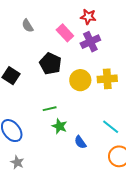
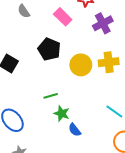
purple cross: (90, 42) -> (103, 23), moved
blue semicircle: (80, 142) -> (75, 130), moved

